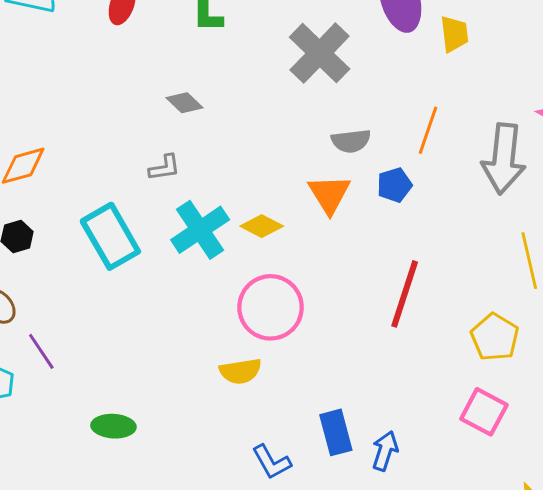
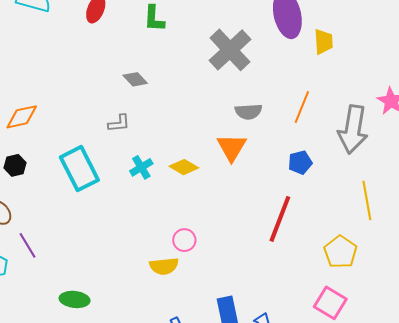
blue pentagon: (394, 185) -> (300, 162), moved
cyan cross: (200, 230) -> (141, 167), size x0.6
pink circle: (271, 307) -> (184, 240), moved, size x0.5

